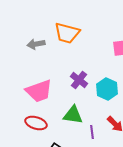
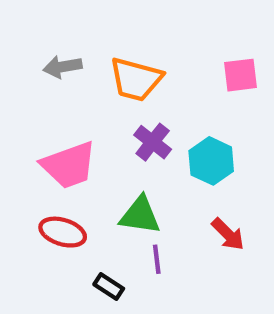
orange trapezoid: (67, 33) -> (136, 79), moved
purple line: (92, 132) -> (157, 259), moved

